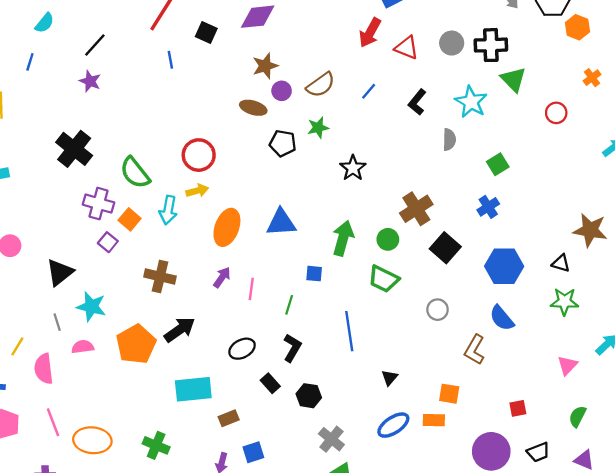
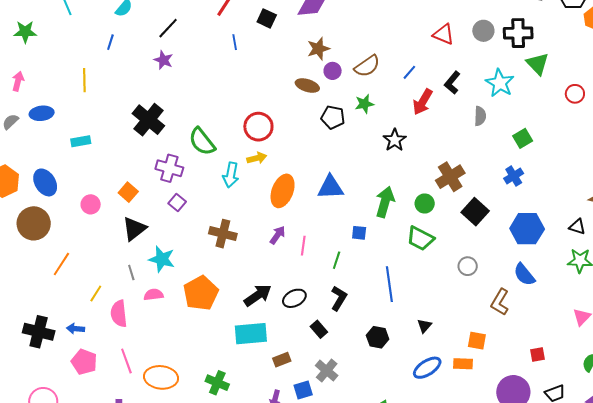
red arrow: (370, 33) -> (423, 102), moved
orange square: (130, 219) -> (128, 192), moved
black arrow: (180, 330) -> (258, 295), moved
black hexagon: (309, 396) -> (378, 337), moved
gray cross: (331, 439) -> (327, 371), moved

